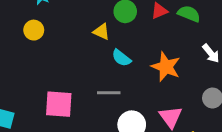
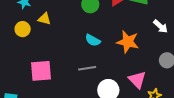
yellow triangle: (101, 32) -> (44, 19), moved
pink square: (59, 104) -> (41, 71), moved

